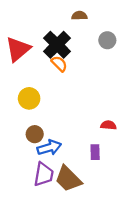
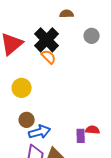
red semicircle: (108, 125) -> (93, 130), moved

